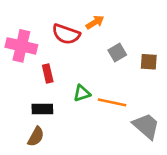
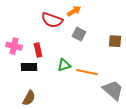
pink cross: (21, 46) -> (14, 46), moved, size x0.7
gray square: (117, 53) -> (79, 34), moved, turned -32
black rectangle: (42, 109) -> (29, 67), moved

